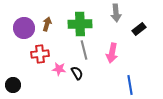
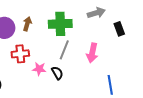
gray arrow: (116, 13) -> (96, 13), turned -102
black rectangle: (139, 29) -> (119, 29), turned -72
gray line: (84, 50) -> (64, 50), turned 36

